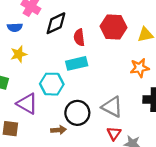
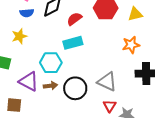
blue semicircle: (15, 27) -> (27, 13), moved
red semicircle: (79, 37) -> (74, 19), turned 63
brown arrow: (58, 130) -> (50, 86), moved

